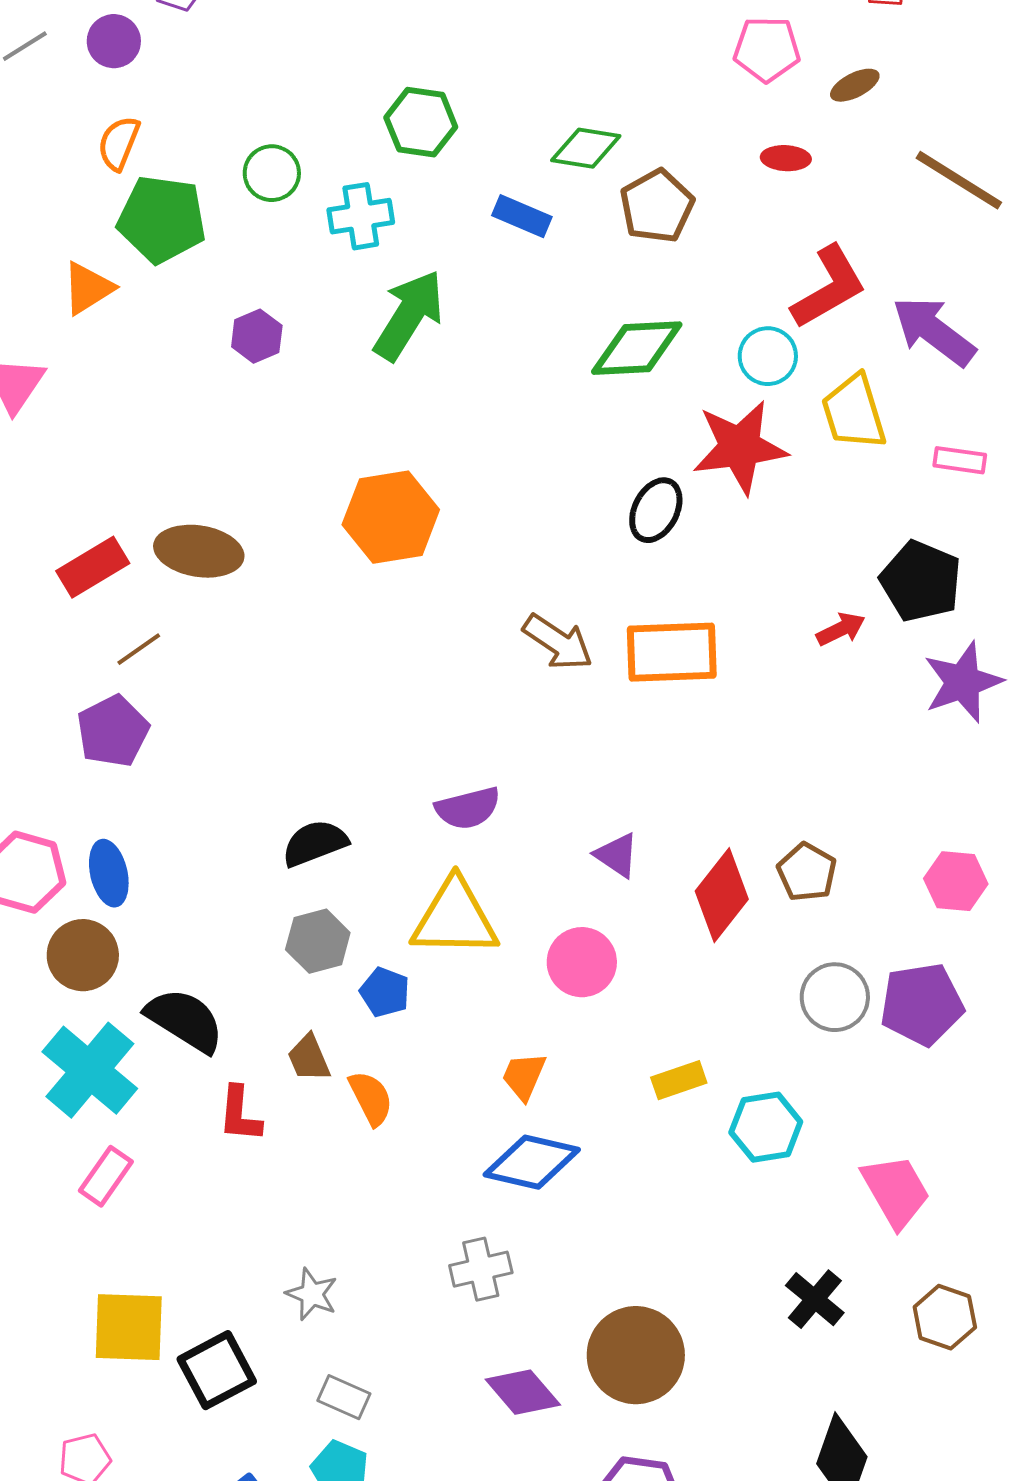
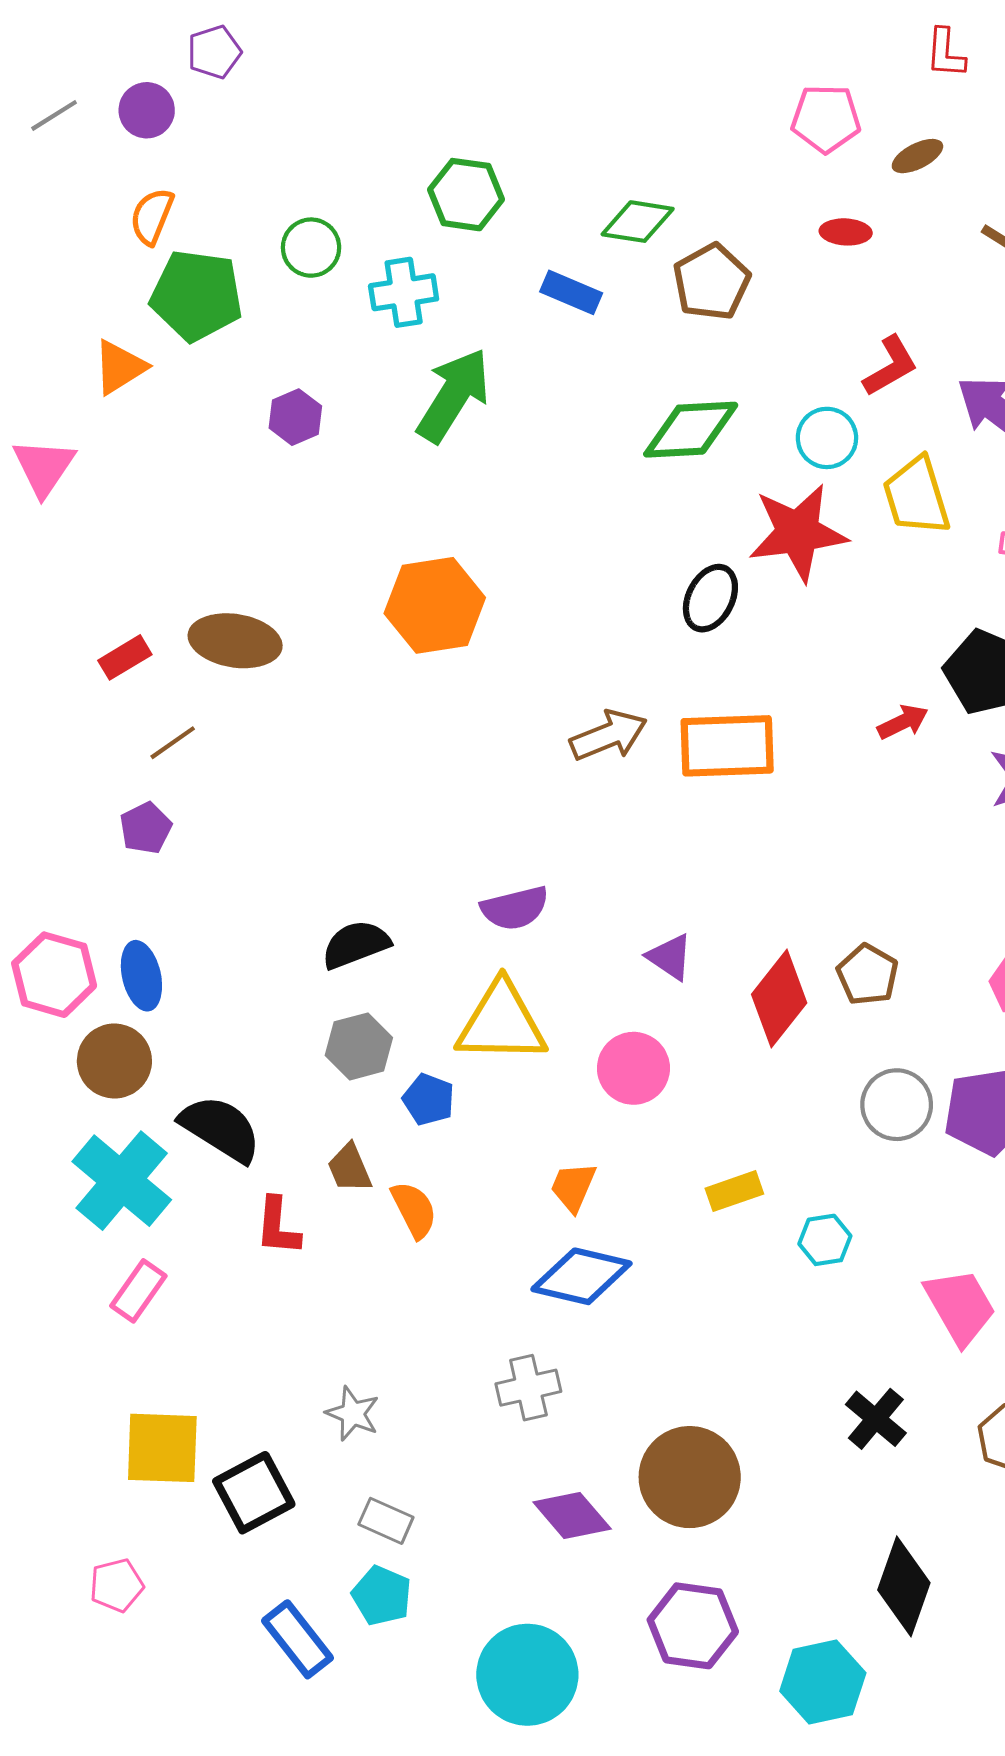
red L-shape: (829, 287) -> (890, 366), size x0.7
red rectangle: (93, 567) -> (125, 657), size x0.7
brown arrow: (558, 642) -> (609, 735), turned -56
purple pentagon: (113, 731) -> (146, 828), size x0.7
cyan hexagon: (766, 1127) -> (825, 1240), size x0.7

